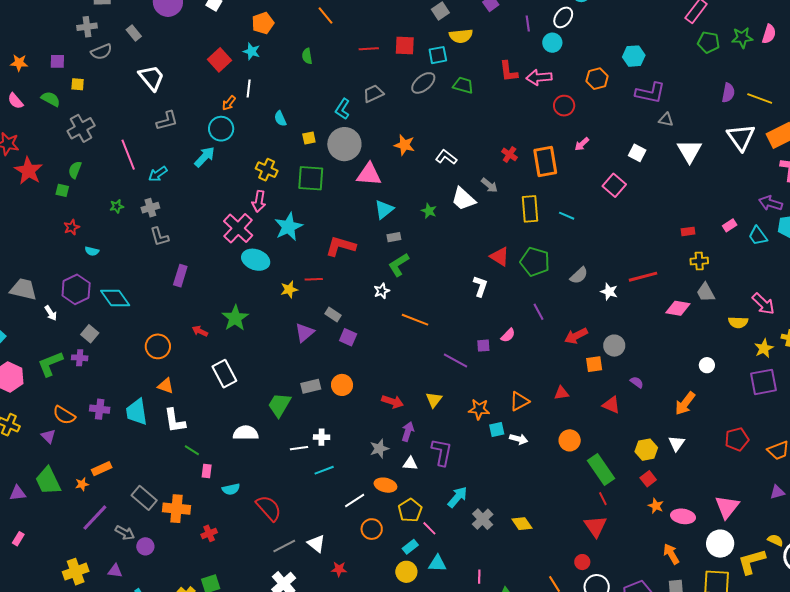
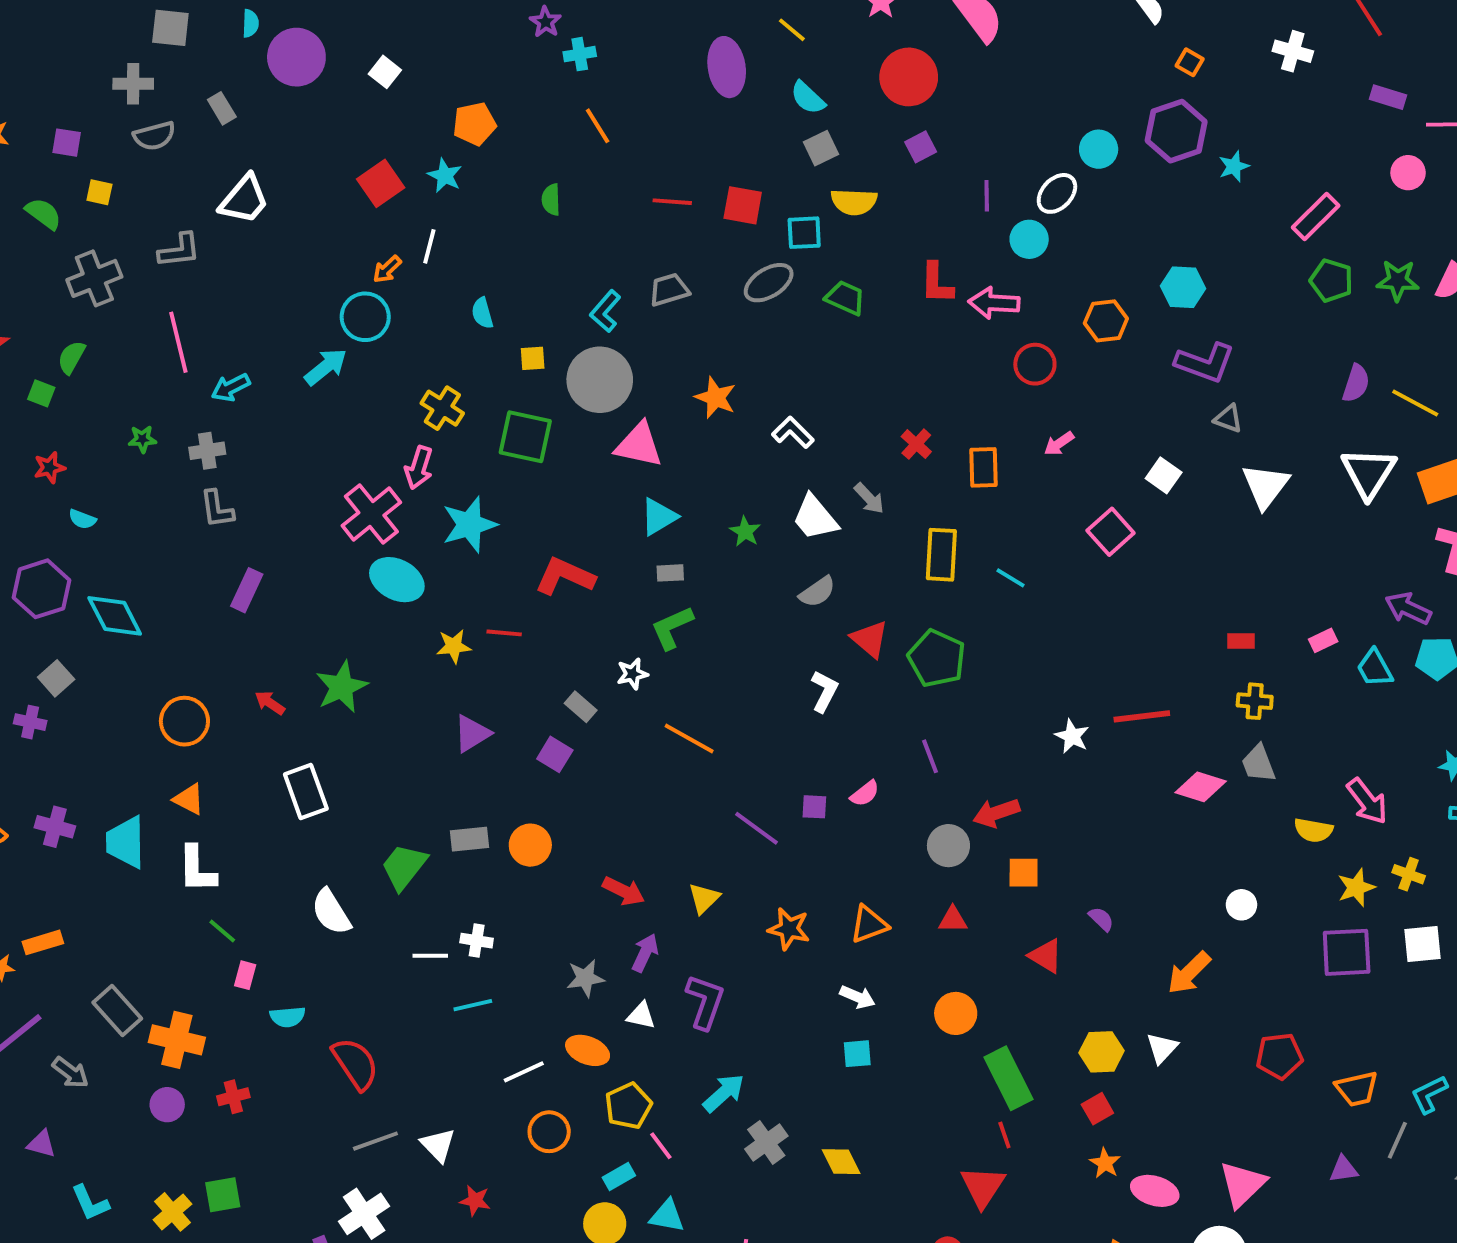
white trapezoid: (152, 78) -> (244, 199), turned 72
gray L-shape: (167, 121) -> (179, 250), moved
orange rectangle: (545, 162) -> (983, 467), size x0.7
gray semicircle: (579, 275) -> (817, 592), moved
gray rectangle: (333, 314) -> (581, 707), moved
gray circle: (614, 346) -> (948, 846), moved
cyan square: (497, 430) -> (857, 1054), moved
white semicircle: (246, 433) -> (331, 912), turned -130
purple circle: (145, 546) -> (167, 1105), moved

